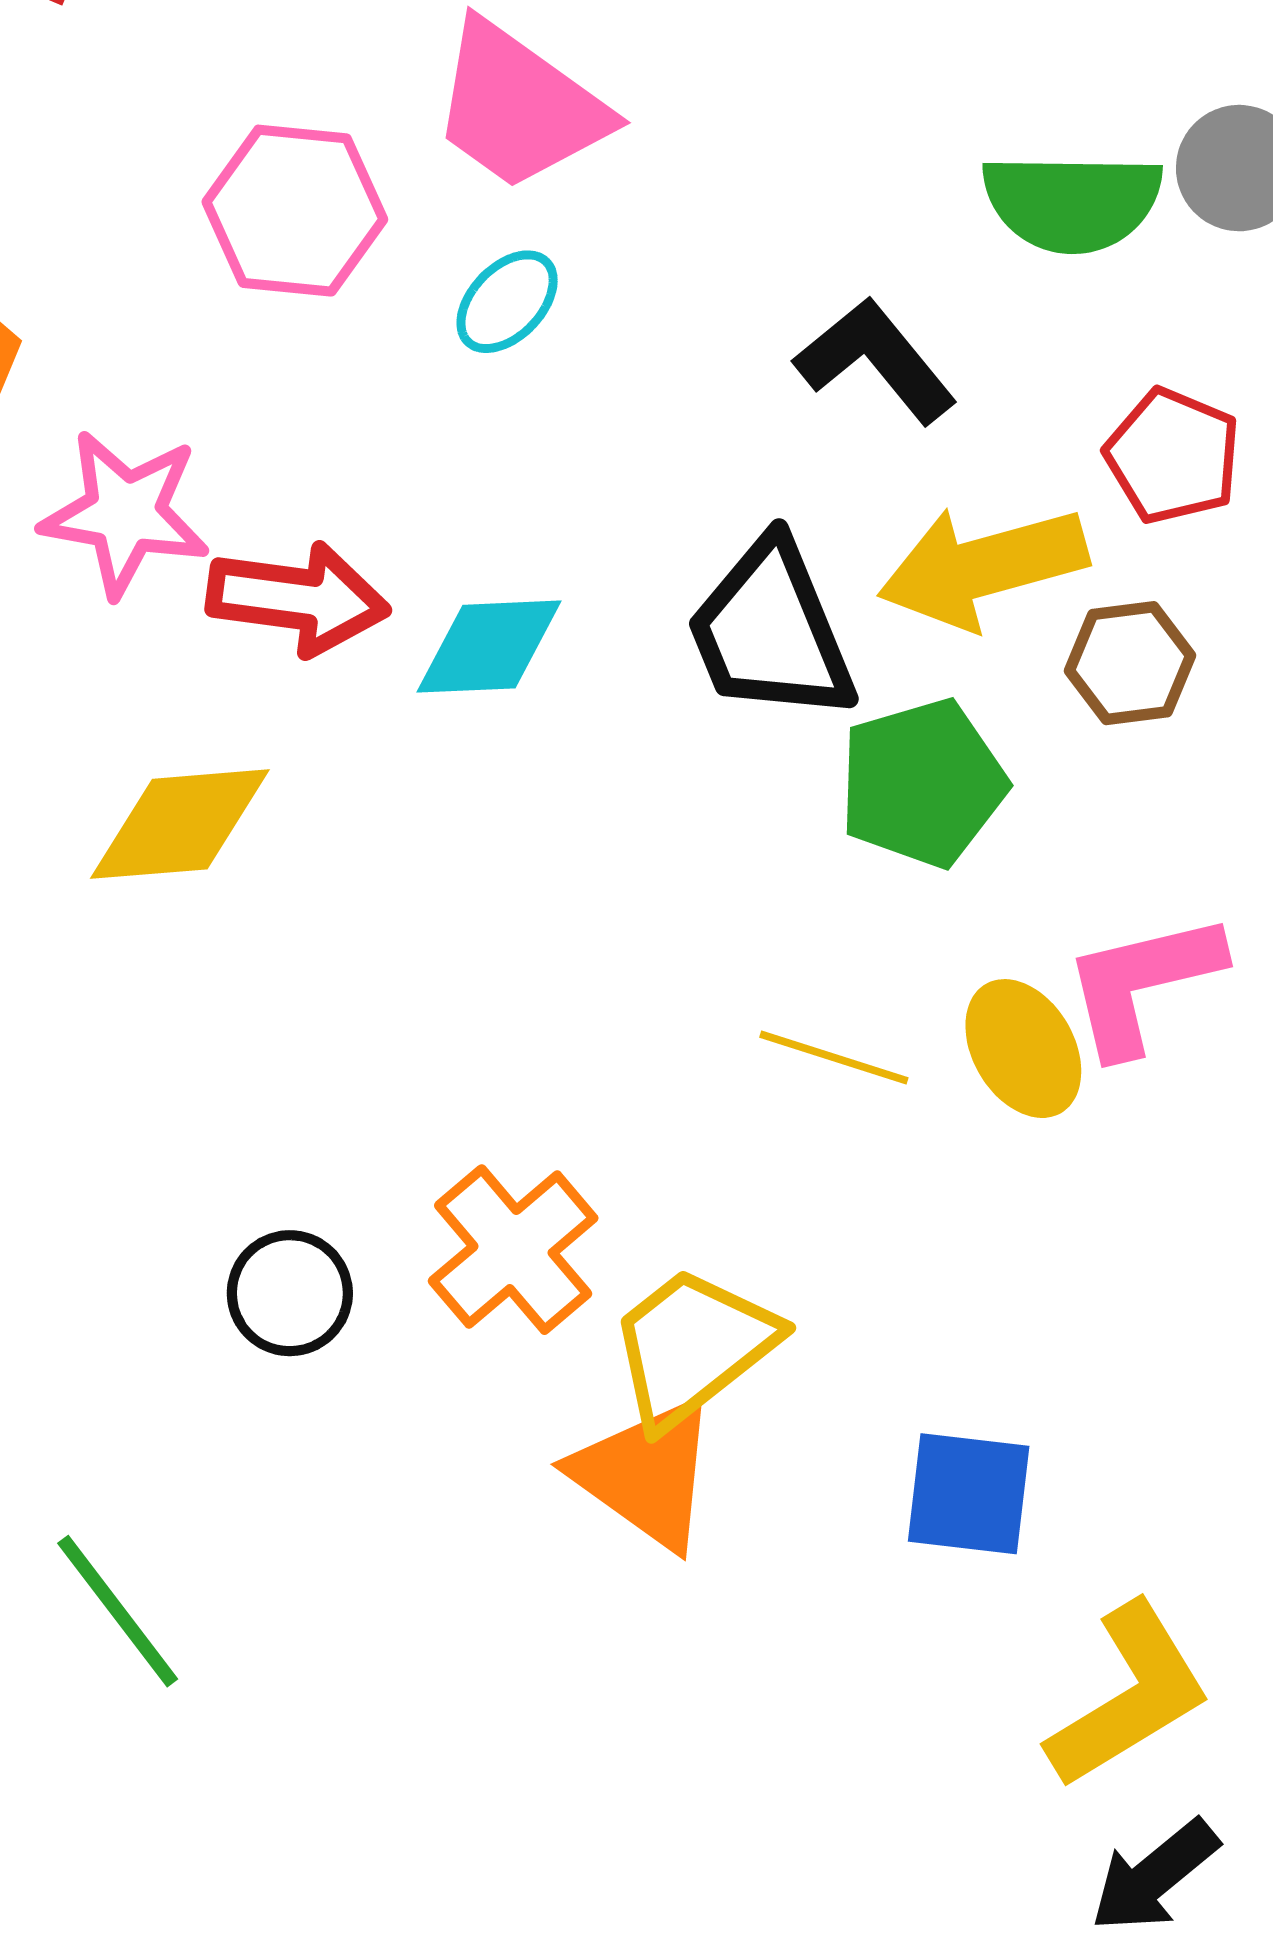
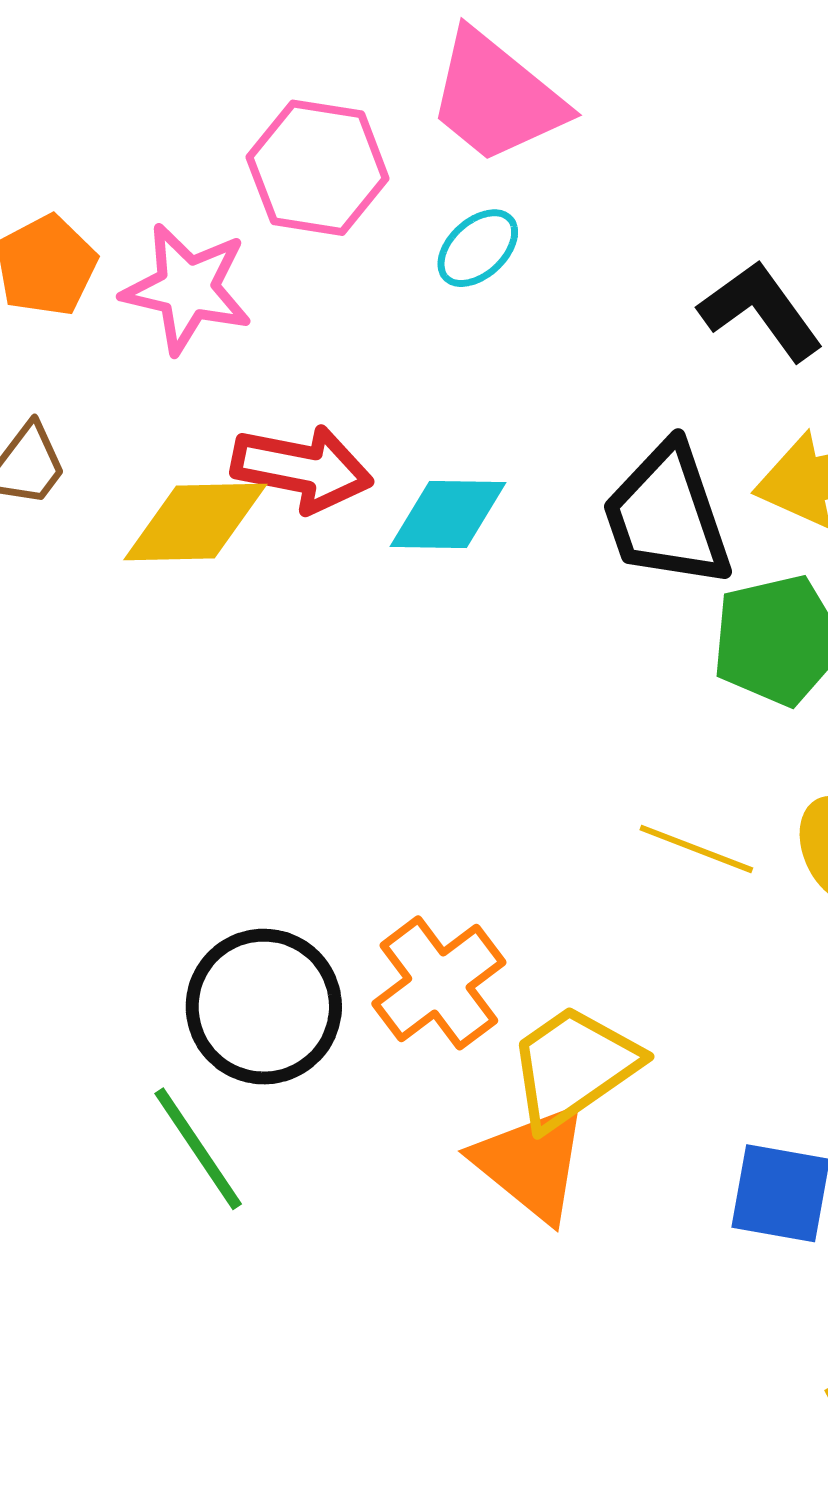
pink star: (125, 513) -> (187, 289), moved
yellow diamond: (180, 824) -> (195, 522), moved
black circle: (290, 1293) -> (264, 1007), size x1.6
green line: (118, 1611) -> (198, 1149), moved

